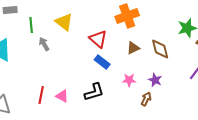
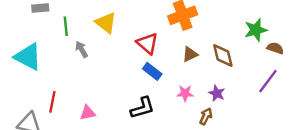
red line: (41, 95) -> (52, 102), moved
pink triangle: (62, 96) -> (88, 113), moved, turned -40

